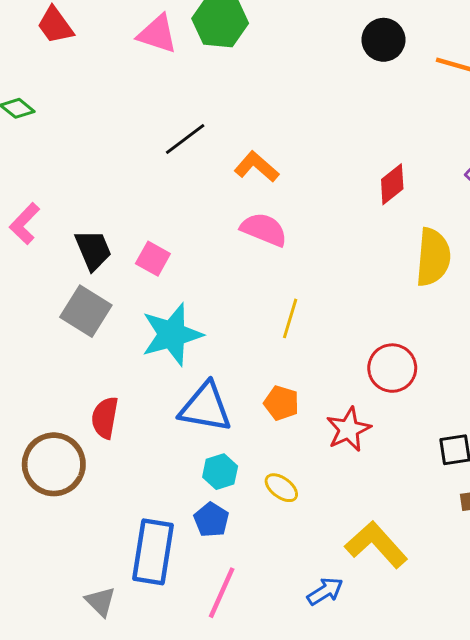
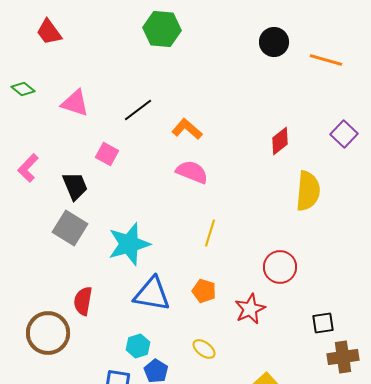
pink triangle: (157, 34) -> (75, 103), moved
pink square: (153, 259) -> (107, 154), moved
cyan hexagon: (220, 472) -> (138, 346), moved

